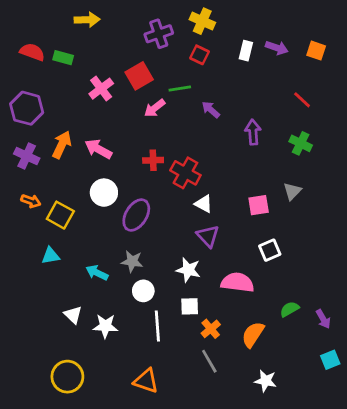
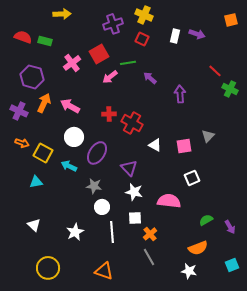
orange square: (316, 51) -> (231, 20), moved, turned -32
purple hexagon: (27, 108) -> (32, 77), moved
green cross: (301, 143) -> (230, 89), moved
white triangle: (204, 204) -> (155, 145), moved
purple triangle: (208, 236) -> (129, 168), moved
cyan arrow: (97, 273) -> (69, 166), moved
white triangle: (73, 315) -> (34, 225), moved
white star: (105, 326) -> (75, 232), turned -30
orange semicircle: (253, 334) -> (198, 248), moved, turned -144
cyan square: (330, 360) -> (232, 265), moved

